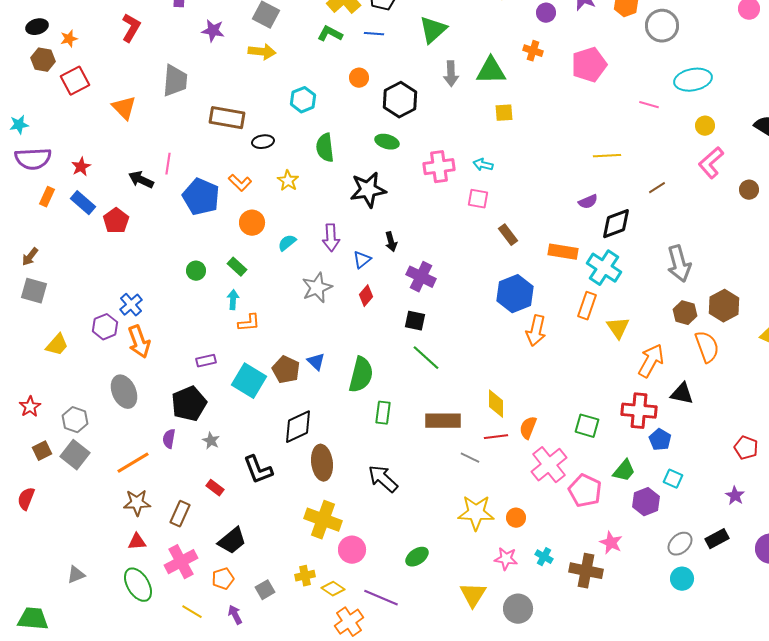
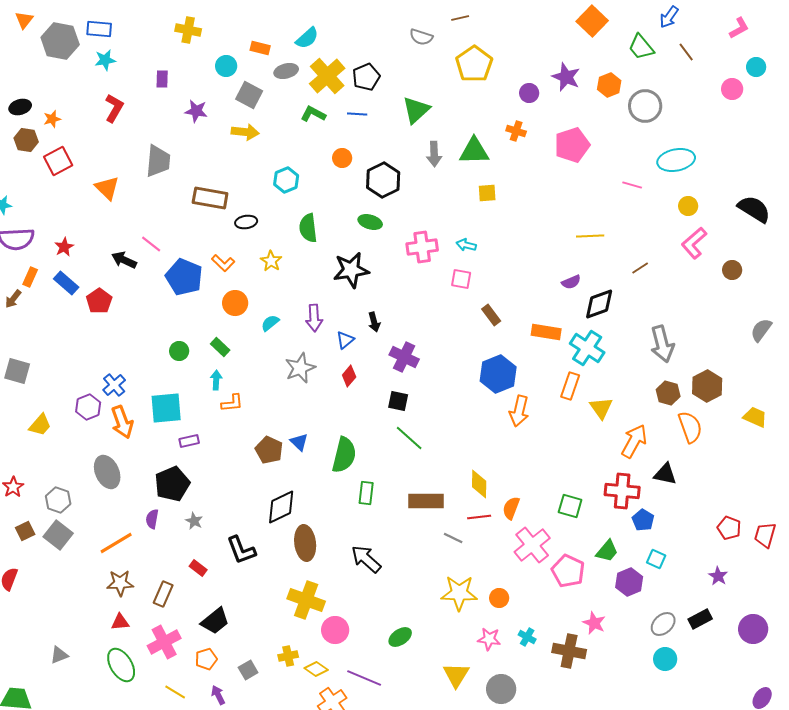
pink line: (168, 164) -> (151, 244), turned -60
brown arrow: (30, 257) -> (13, 299), moved
cyan square: (249, 381) -> (166, 408), moved, turned -36

